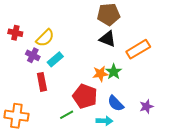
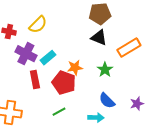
yellow semicircle: (45, 38) -> (38, 25), moved
purple cross: (33, 55) -> (26, 54), size x1.5
orange star: (100, 74) -> (75, 68), moved
red pentagon: (85, 96) -> (64, 83), moved

